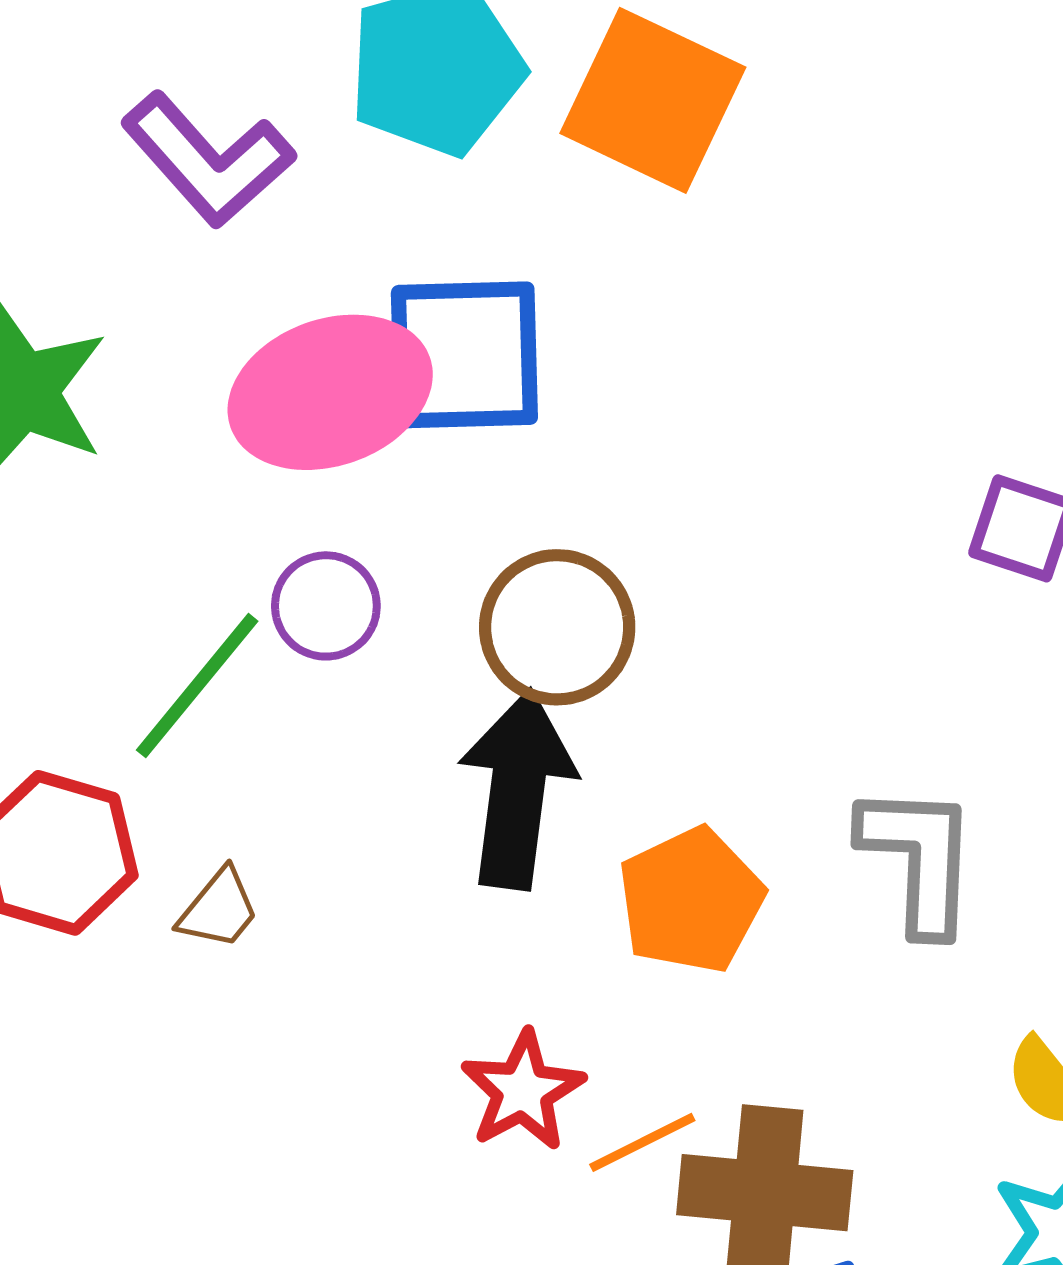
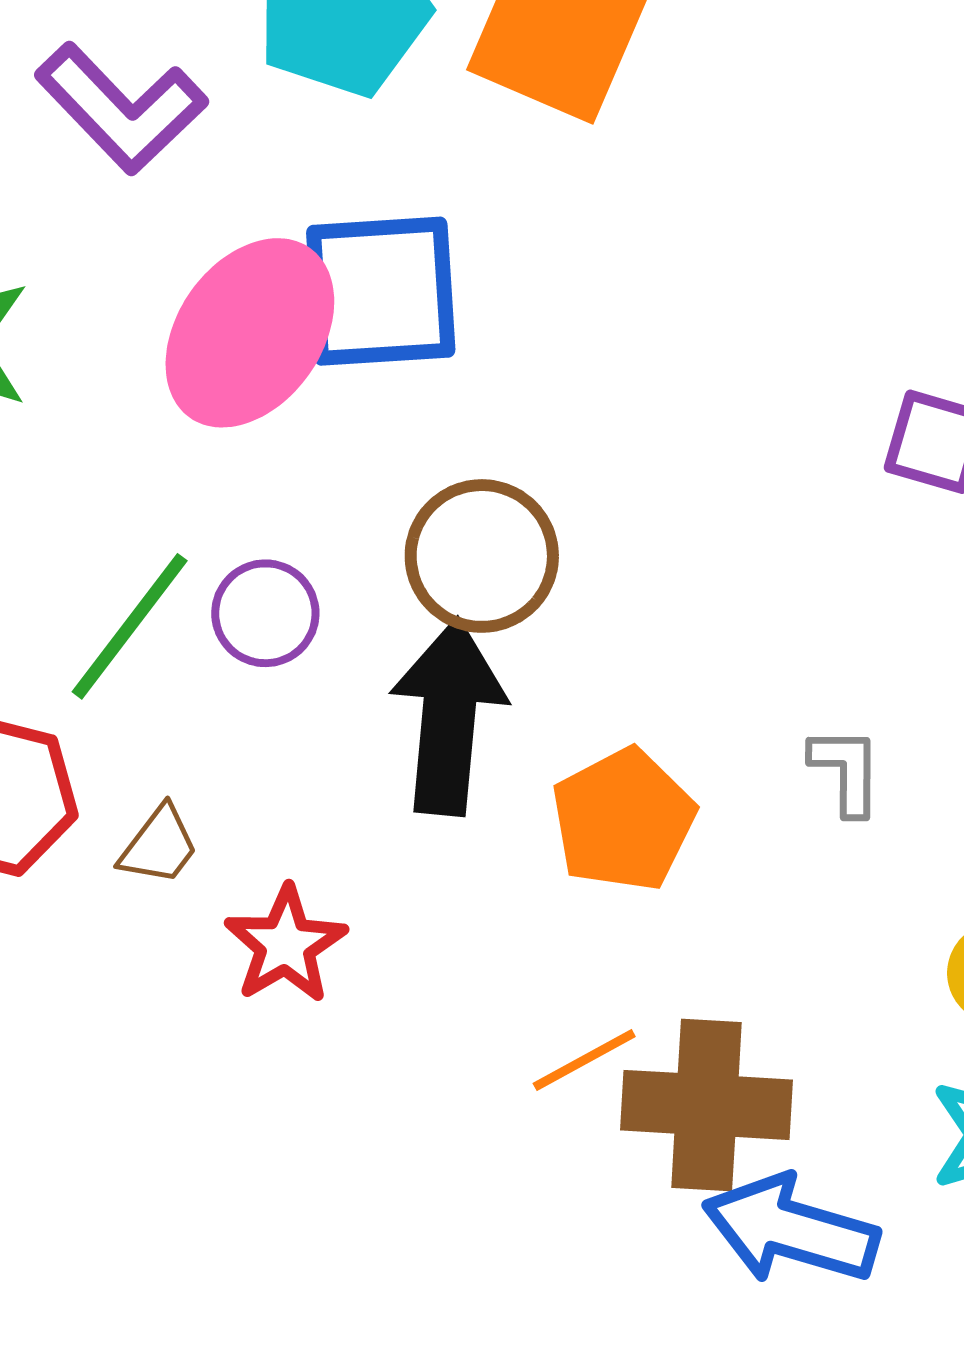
pink ellipse: (330, 392) -> (250, 333), turned -33
purple circle: (326, 606) -> (265, 613), moved
gray L-shape: (919, 859) -> (846, 771), size x0.6
red star: (523, 1091) -> (285, 945), moved

